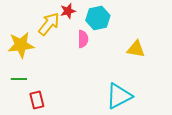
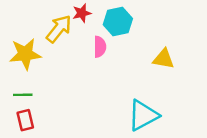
red rectangle: (37, 100) -> (25, 120), moved

